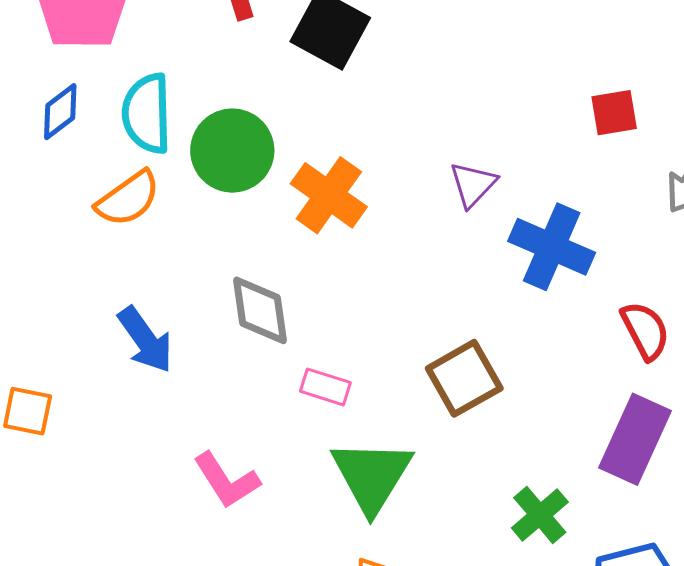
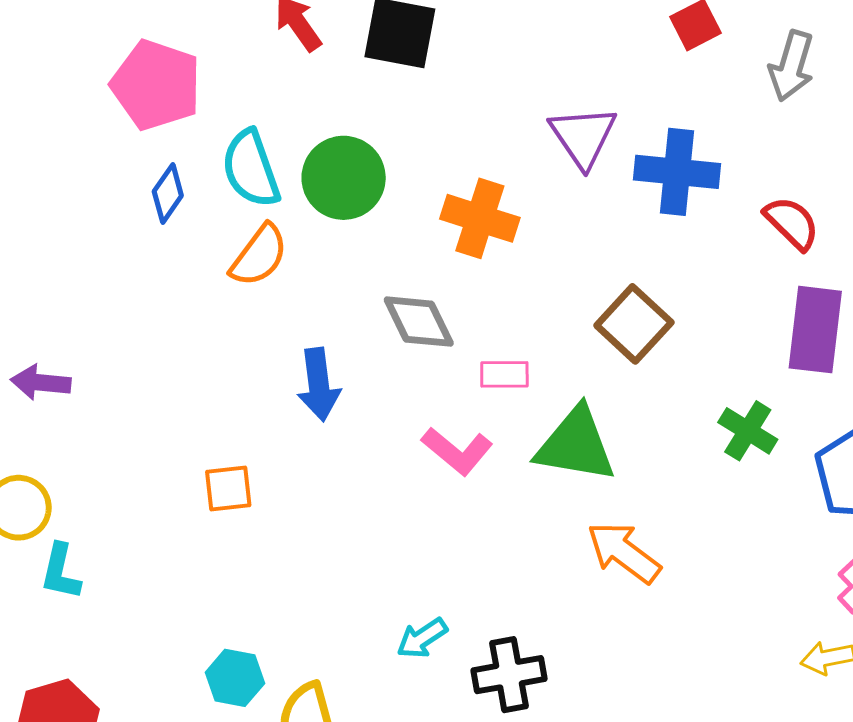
purple triangle: (473, 184) -> (583, 137), size x1.4
orange cross: (329, 195) -> (480, 218), moved
blue arrow: (145, 340) -> (319, 385), turned 46
green triangle: (372, 476) -> (576, 445), turned -34
pink L-shape: (227, 480) -> (457, 451), moved

